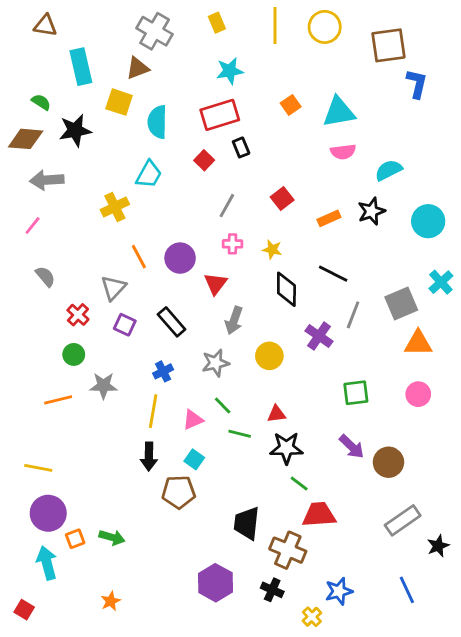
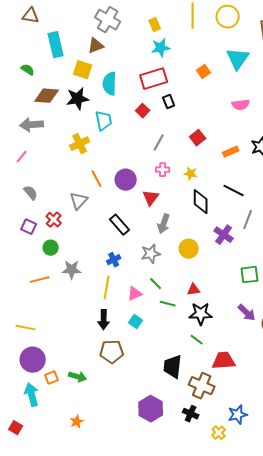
yellow rectangle: (217, 23) -> (155, 25), moved
cyan triangle: (339, 112) -> (238, 59), moved, turned -45
black star: (75, 130) -> (78, 99), moved
brown diamond: (26, 139) -> (47, 96), moved
cyan trapezoid: (149, 174) -> (104, 121), turned -40
purple square: (125, 325) -> (29, 227), moved
green line: (299, 483) -> (197, 340), moved
brown pentagon: (179, 492) -> (112, 352), moved

